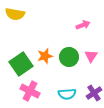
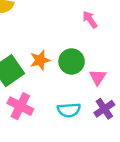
pink arrow: (83, 25) -> (90, 20), turned -104
pink triangle: (91, 56) -> (98, 77), moved

